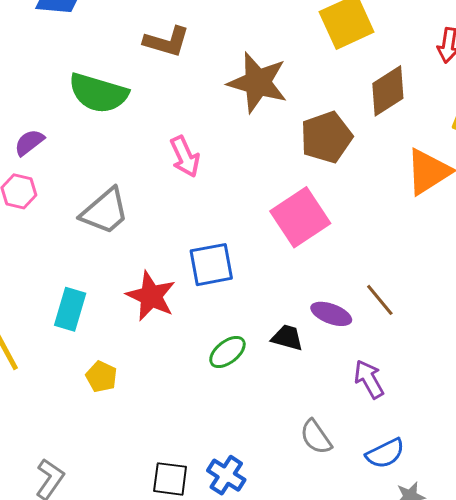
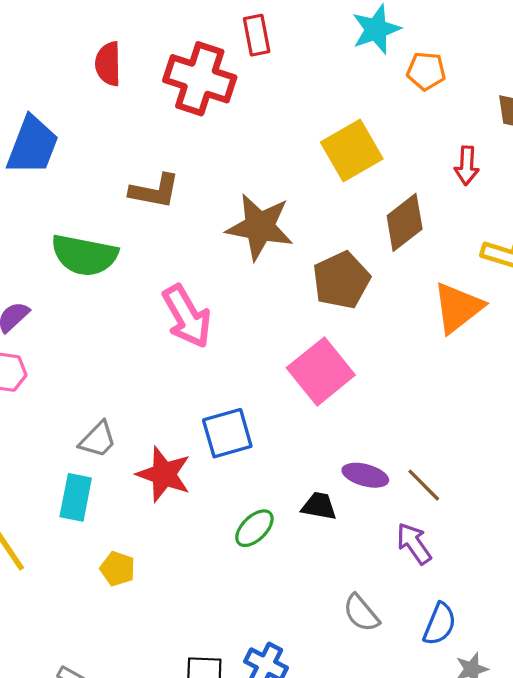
pink arrow: (185, 157) -> (187, 316), size x1.4
gray trapezoid: (105, 211) -> (98, 440), moved, size x0.7
brown line: (380, 300) -> (424, 485), moved
blue semicircle: (385, 453) -> (440, 624), turned -36

